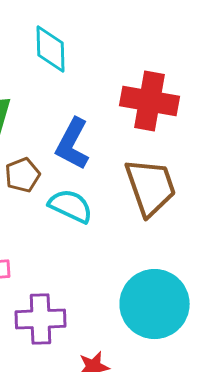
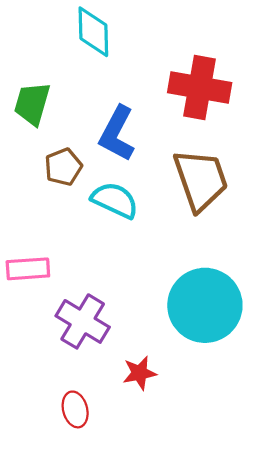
purple cross: (40, 319) -> (83, 321), turned 33

